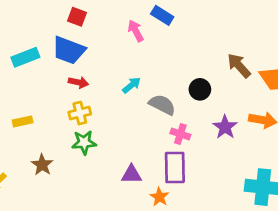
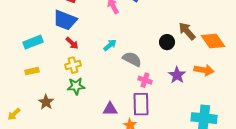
cyan rectangle: (25, 57) -> (33, 42), moved
red arrow: (78, 82) -> (72, 43), turned 32
black circle: (200, 89) -> (167, 42), moved

